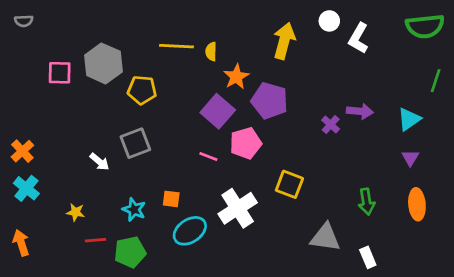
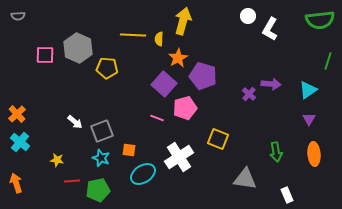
yellow arrow: (284, 41) -> (183, 21), moved
gray square: (135, 143) -> (102, 131), moved
white rectangle: (368, 257) -> (287, 195), moved

